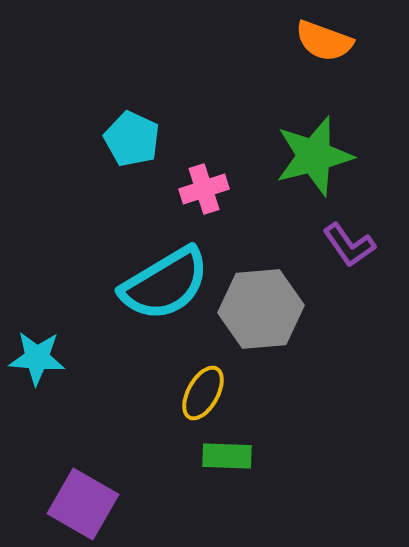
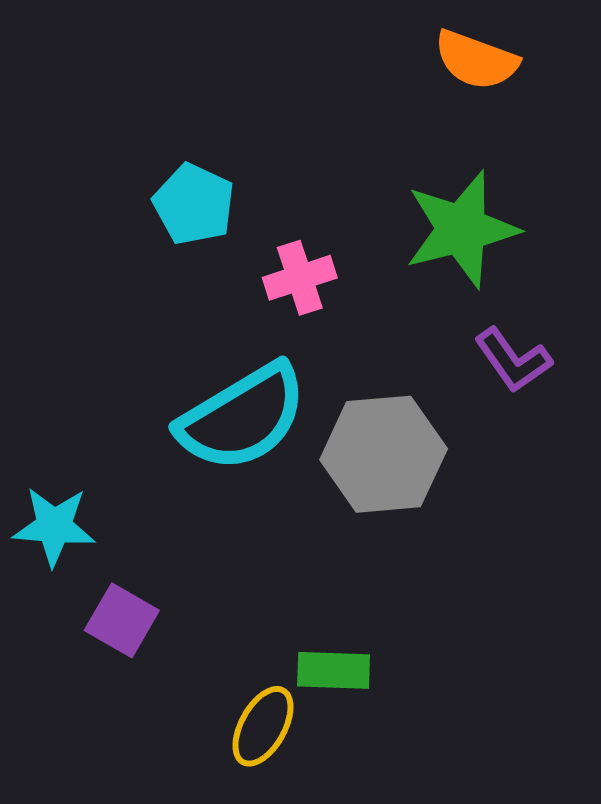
yellow ellipse: (203, 393) -> (263, 726), moved
purple square: (83, 504) -> (122, 620), moved, size x0.7

